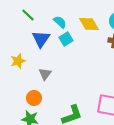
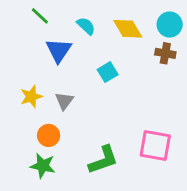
cyan square: (66, 39) -> (108, 72), moved
yellow star: (18, 61) -> (31, 97), moved

